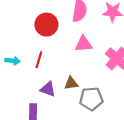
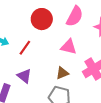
brown triangle: (71, 83) -> (62, 73), moved, turned -32

